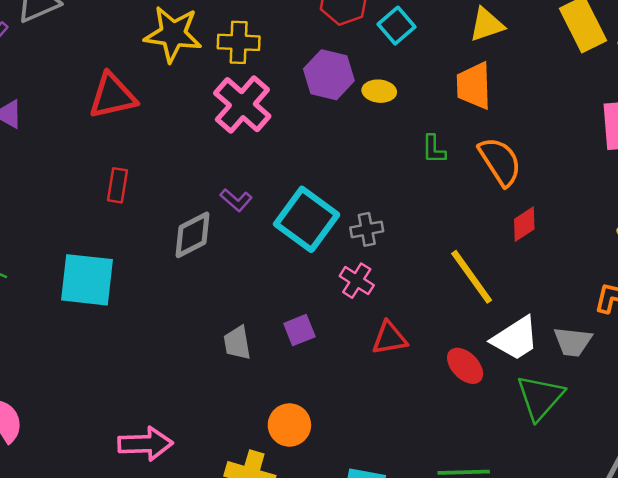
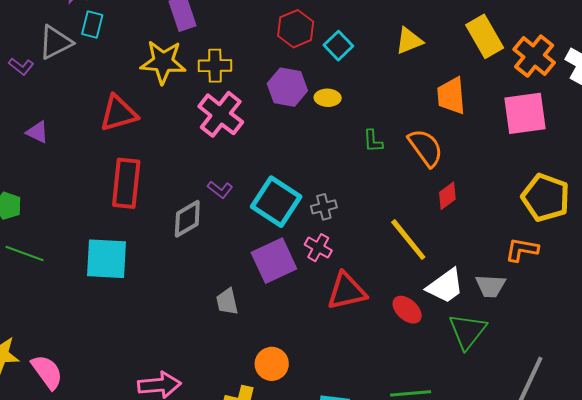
orange trapezoid: (474, 86) -> (451, 96), moved
red rectangle: (117, 185) -> (126, 183), size x1.8
purple square: (299, 330) -> (274, 261), moved, size x1.8
red triangle: (389, 338) -> (346, 291), size x1.4

